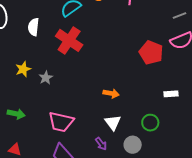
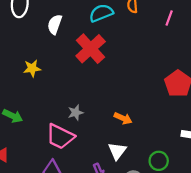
gray star: (46, 78) -> (76, 113), moved

